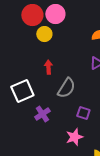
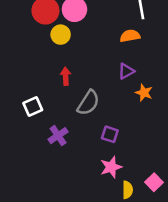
white square: (22, 91) -> (33, 107), size x0.7
pink star: (74, 137) -> (111, 167), moved

